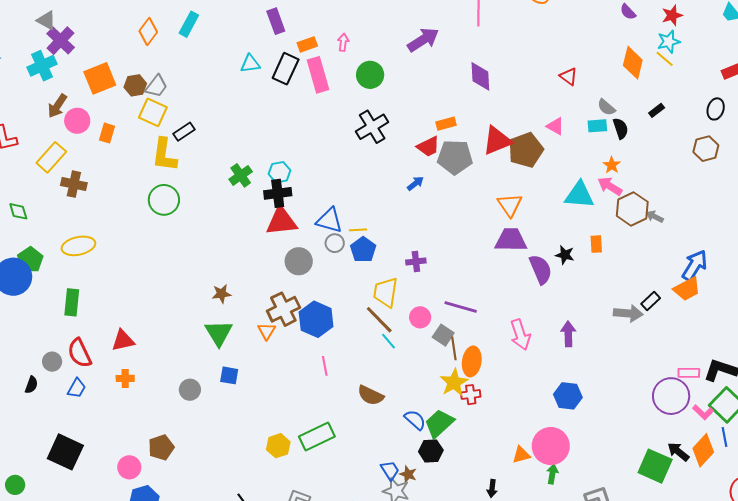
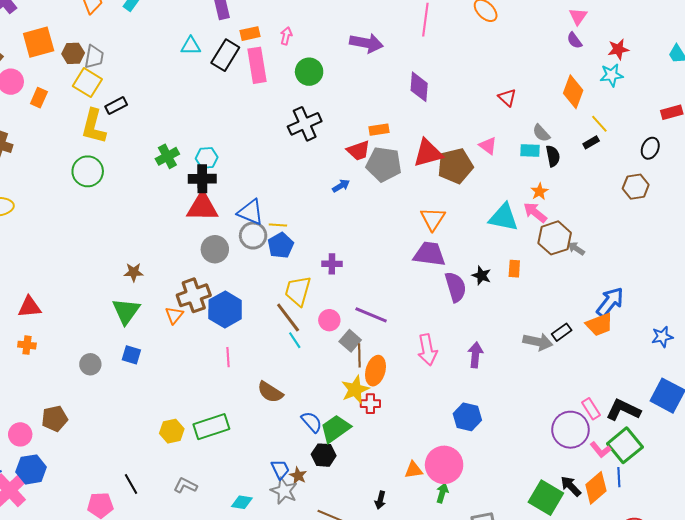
purple arrow: (423, 40) -> (366, 43), turned 36
yellow line: (665, 59) -> (599, 124), moved
gray trapezoid: (156, 86) -> (94, 57), turned -35
gray circle: (335, 243) -> (253, 236), size x1.4
pink rectangle: (689, 373) -> (591, 409), turned 50

